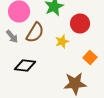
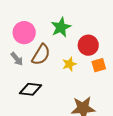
orange square: (90, 58) -> (99, 65), moved, turned 32

